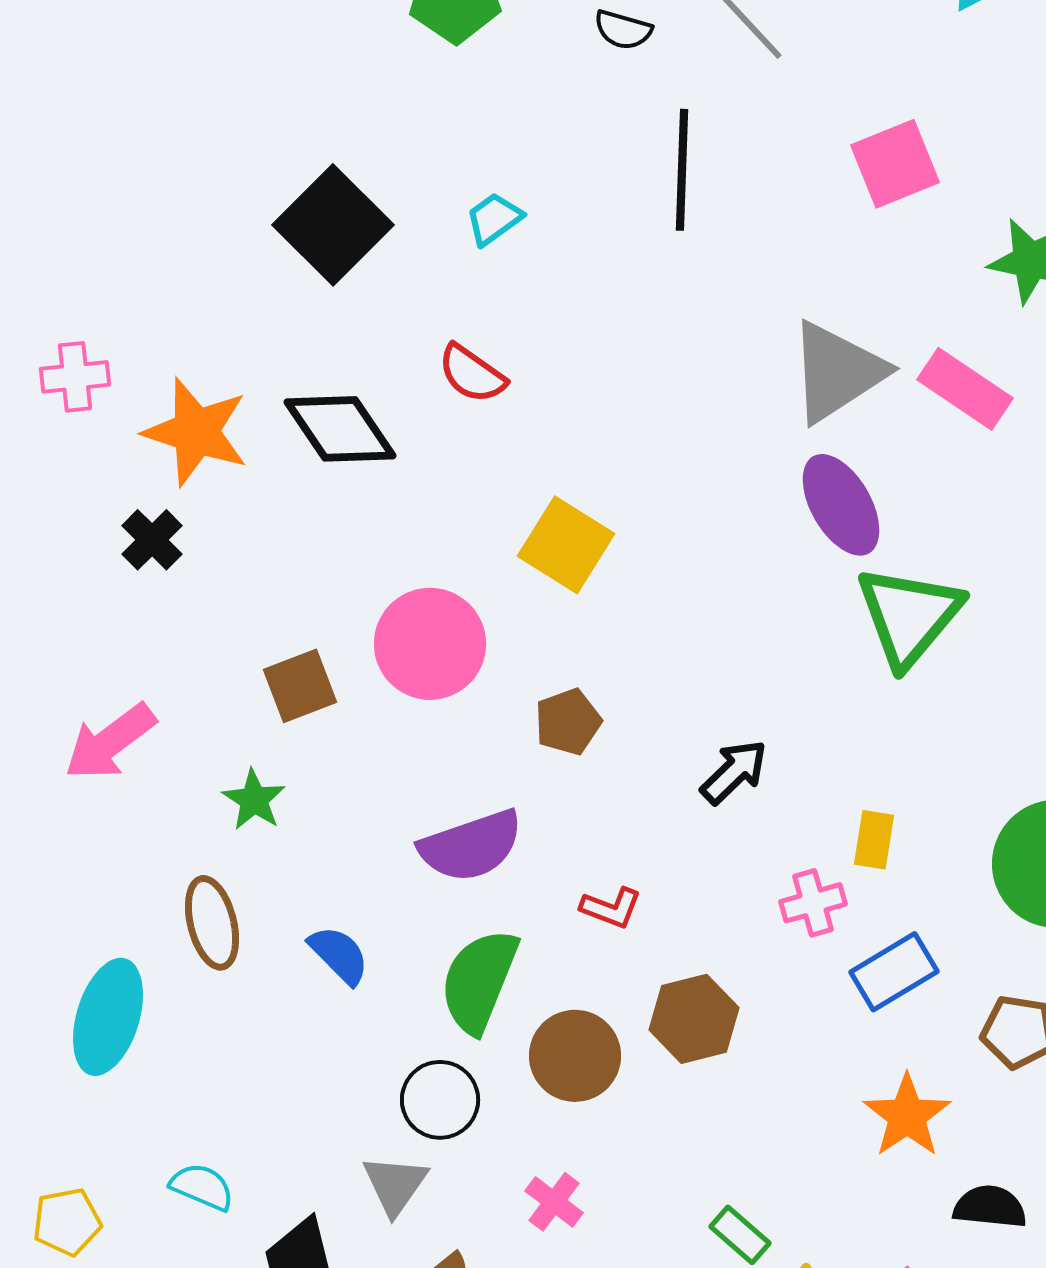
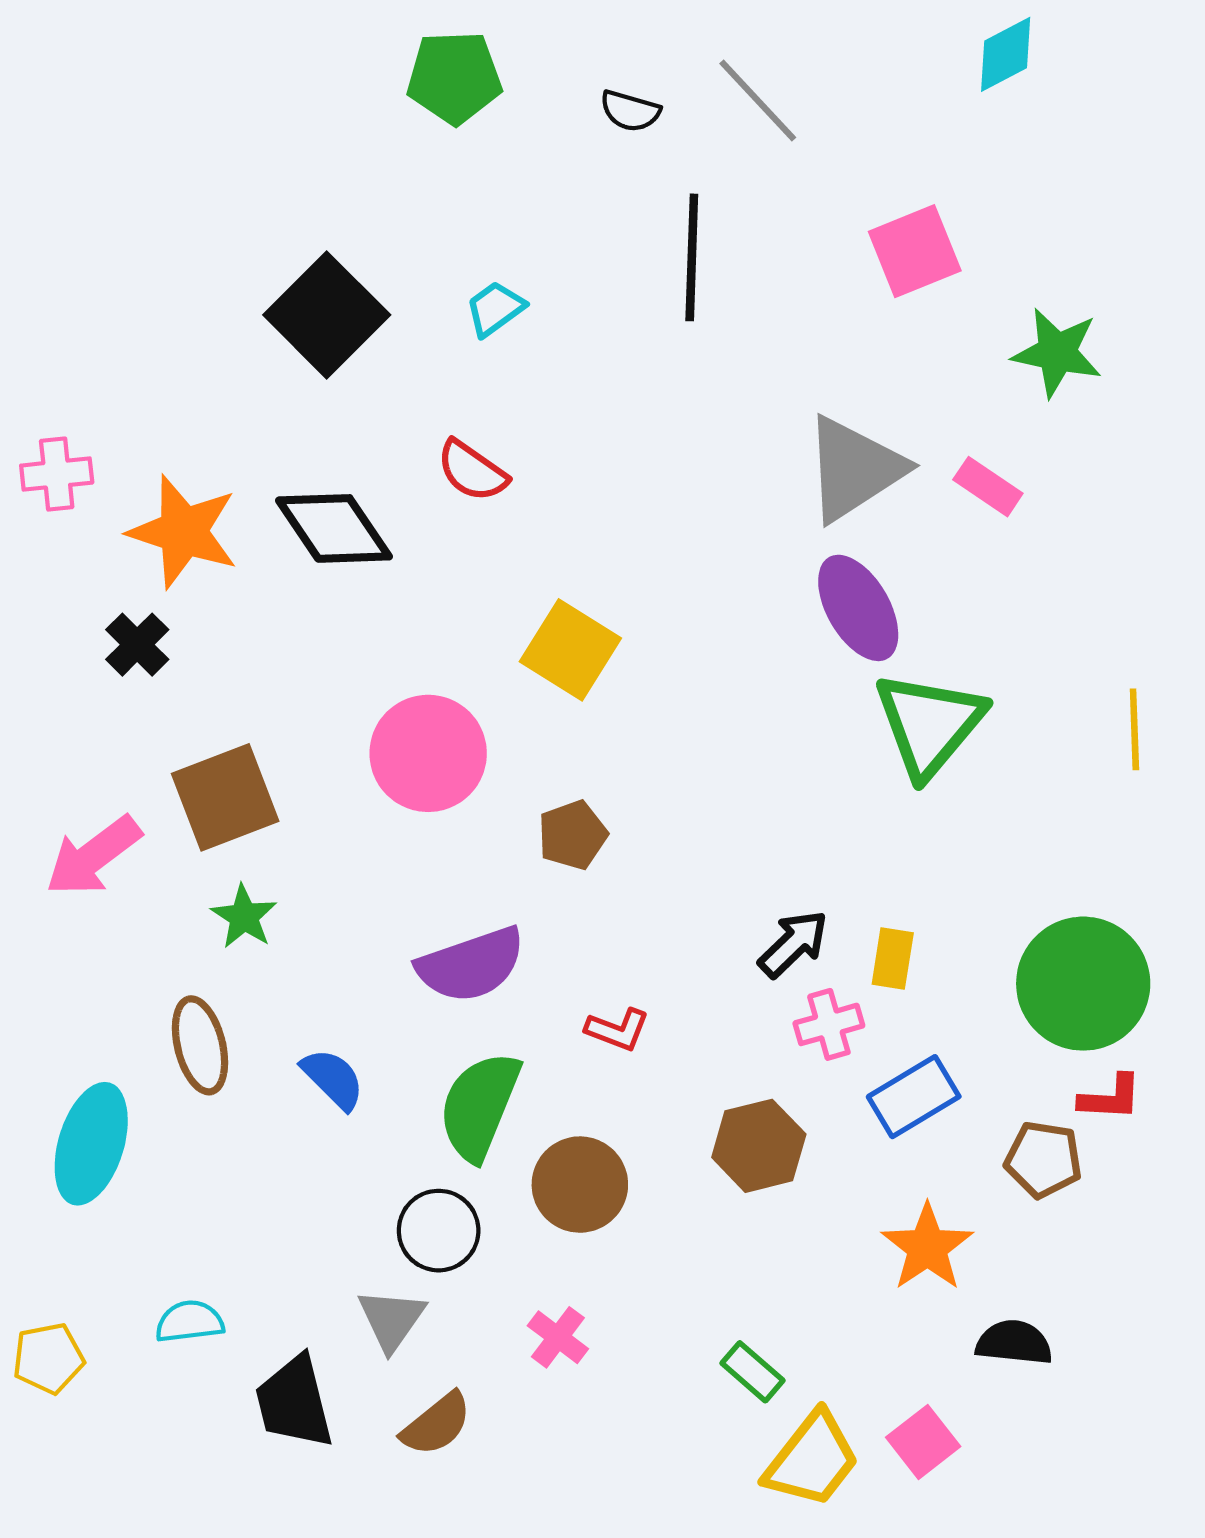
pink rectangle: (965, 389) -> (988, 487), size x0.7
brown square: (300, 686) -> (225, 797), moved, size x1.4
black arrow: (734, 772) -> (793, 944), moved
brown hexagon: (694, 1019) -> (759, 1146), moved
cyan semicircle: (202, 1187) -> (190, 1322), turned -30

